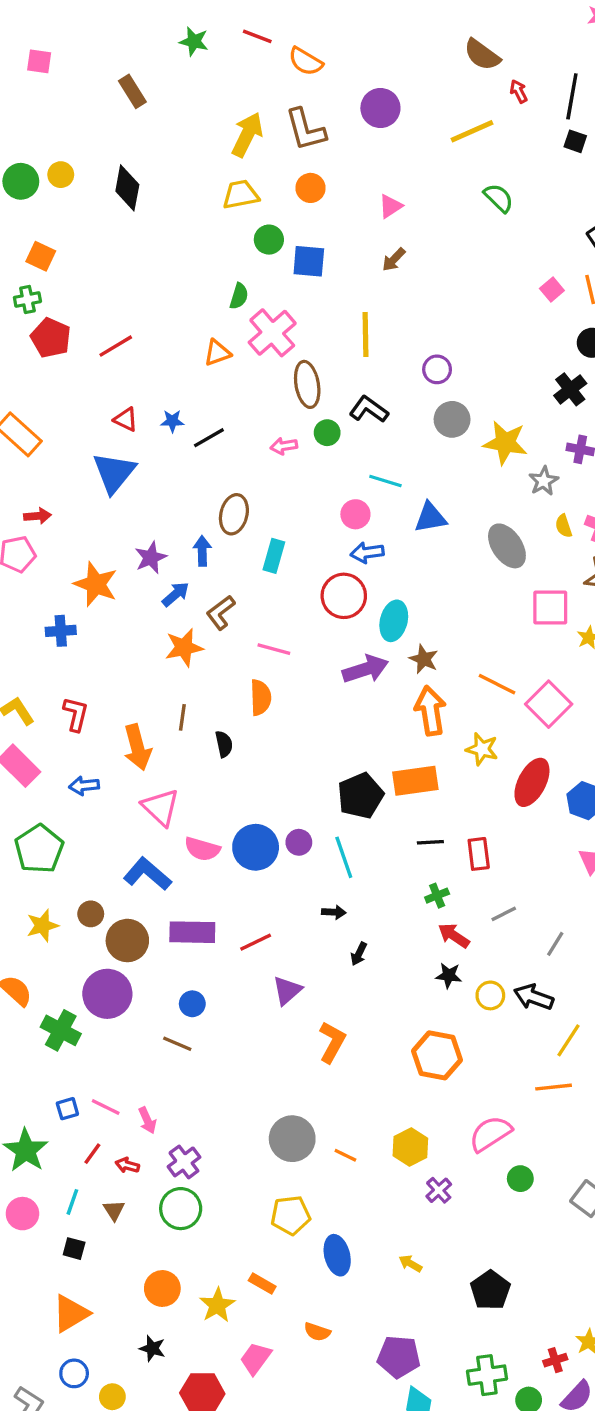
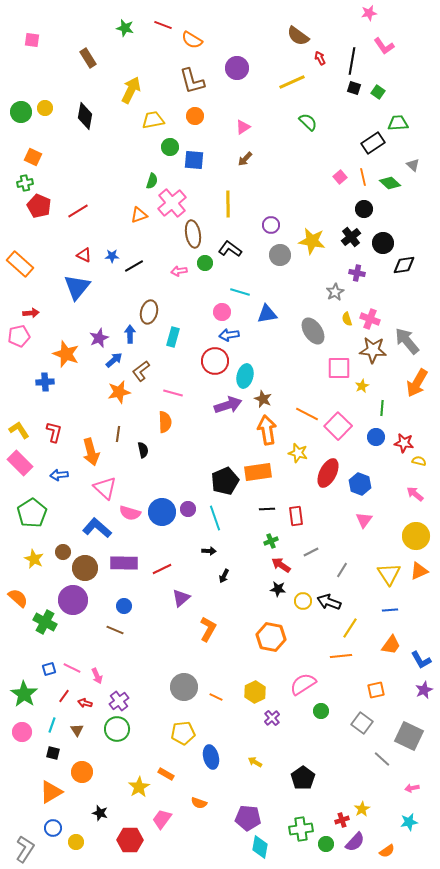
yellow arrow: (247, 135) -> (131, 90), moved
yellow star: (505, 443) -> (312, 241), moved
yellow star: (42, 926) -> (34, 559), turned -30
orange circle: (162, 1288) -> (82, 772), moved

